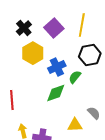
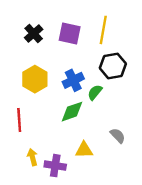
purple square: (54, 28) -> (70, 34), turned -36
yellow hexagon: (33, 53) -> (35, 79), moved
yellow triangle: (75, 125) -> (84, 150), moved

